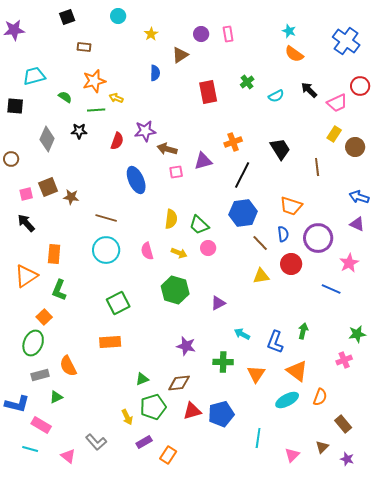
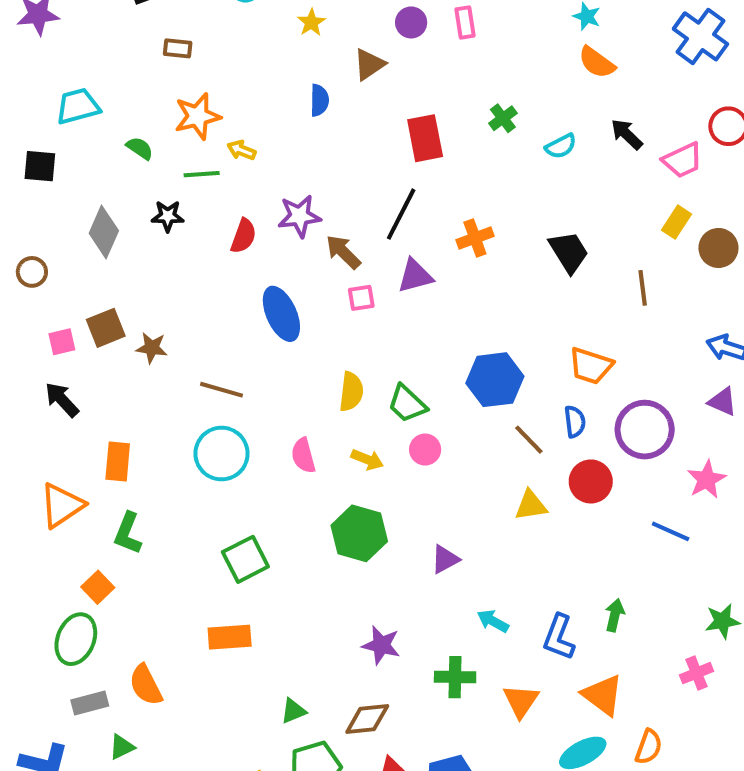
brown arrow: (167, 149) -> (343, 252), turned 30
black line: (242, 175) -> (401, 214), moved

